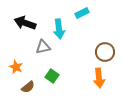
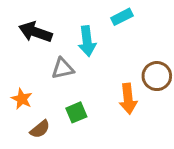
green square: (52, 76) -> (76, 112), turned 32
orange arrow: (99, 78) -> (128, 99), moved

